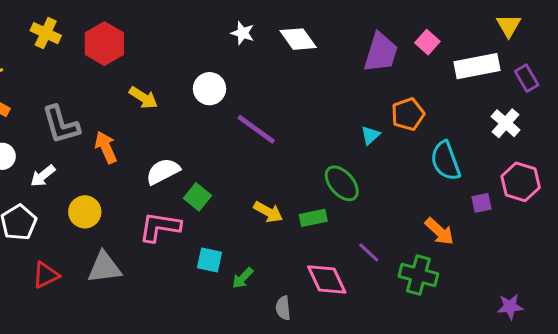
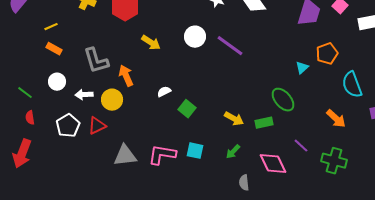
purple line: (256, 129) -> (230, 46), moved
white semicircle: (163, 171) -> (164, 92), size x0.6
white arrow: (43, 176) -> (84, 95), turned 36
yellow circle: (85, 212) -> (112, 100), moved
pink L-shape: (160, 227) -> (162, 155), moved
orange arrow: (439, 231) -> (336, 119), moved
red triangle: (46, 275) -> (97, 126), moved
green arrow: (243, 278) -> (233, 152), moved

